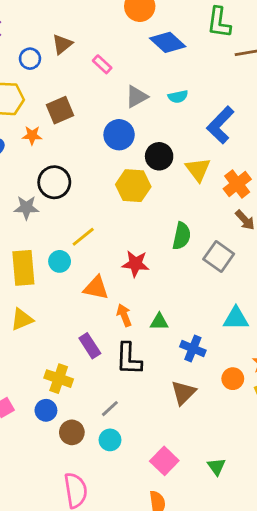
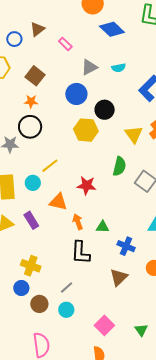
brown square: (60, 110) -> (35, 76), turned -30
orange star: (32, 135) -> (31, 101), moved
yellow triangle: (198, 169) -> (134, 134), moved
purple rectangle: (90, 346) -> (31, 220), moved

